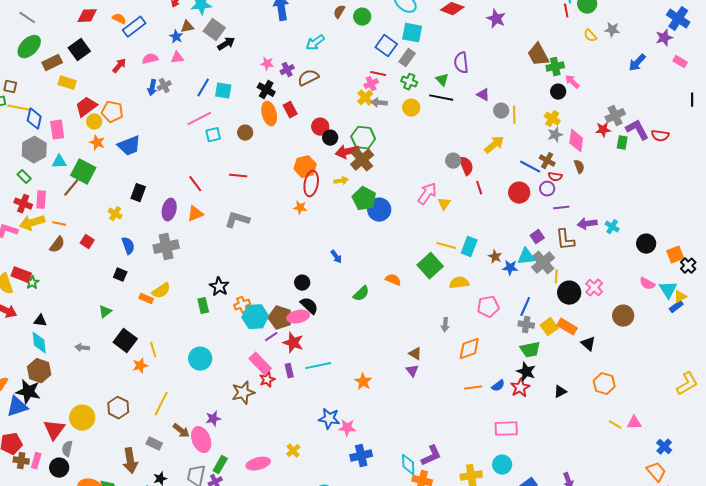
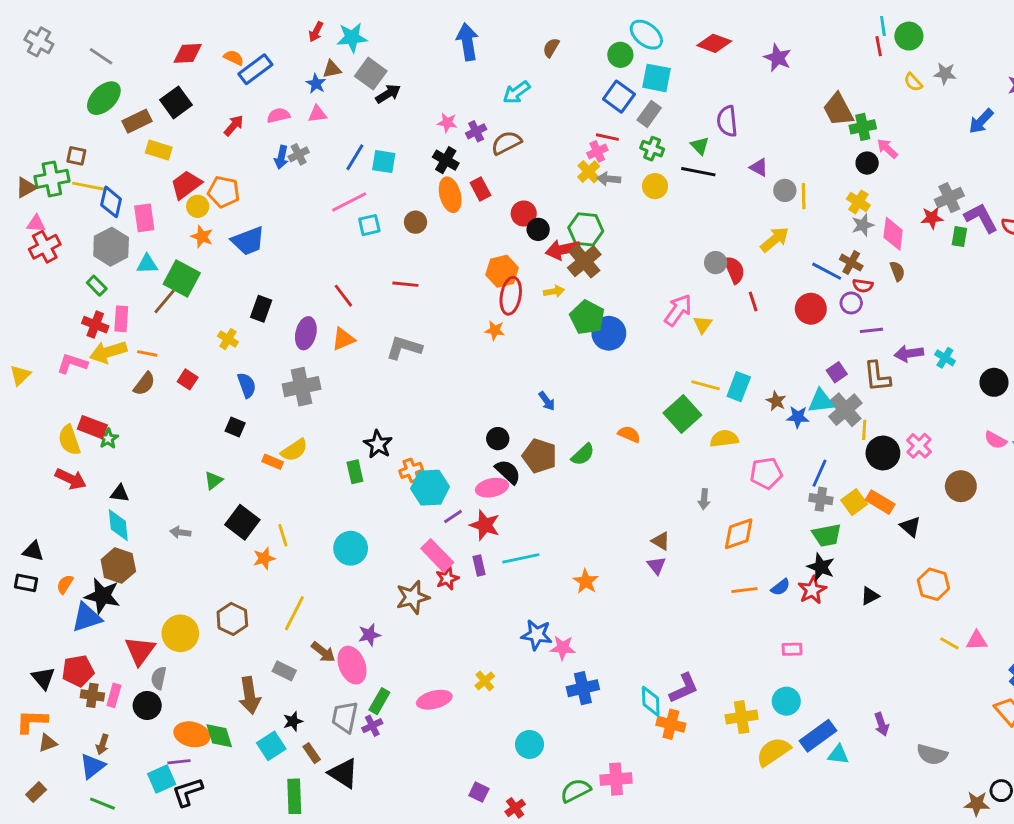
green circle: (362, 17) -> (620, 55), moved
brown pentagon: (280, 318) -> (540, 456), moved
pink rectangle: (506, 429) -> (792, 649), size x0.6

